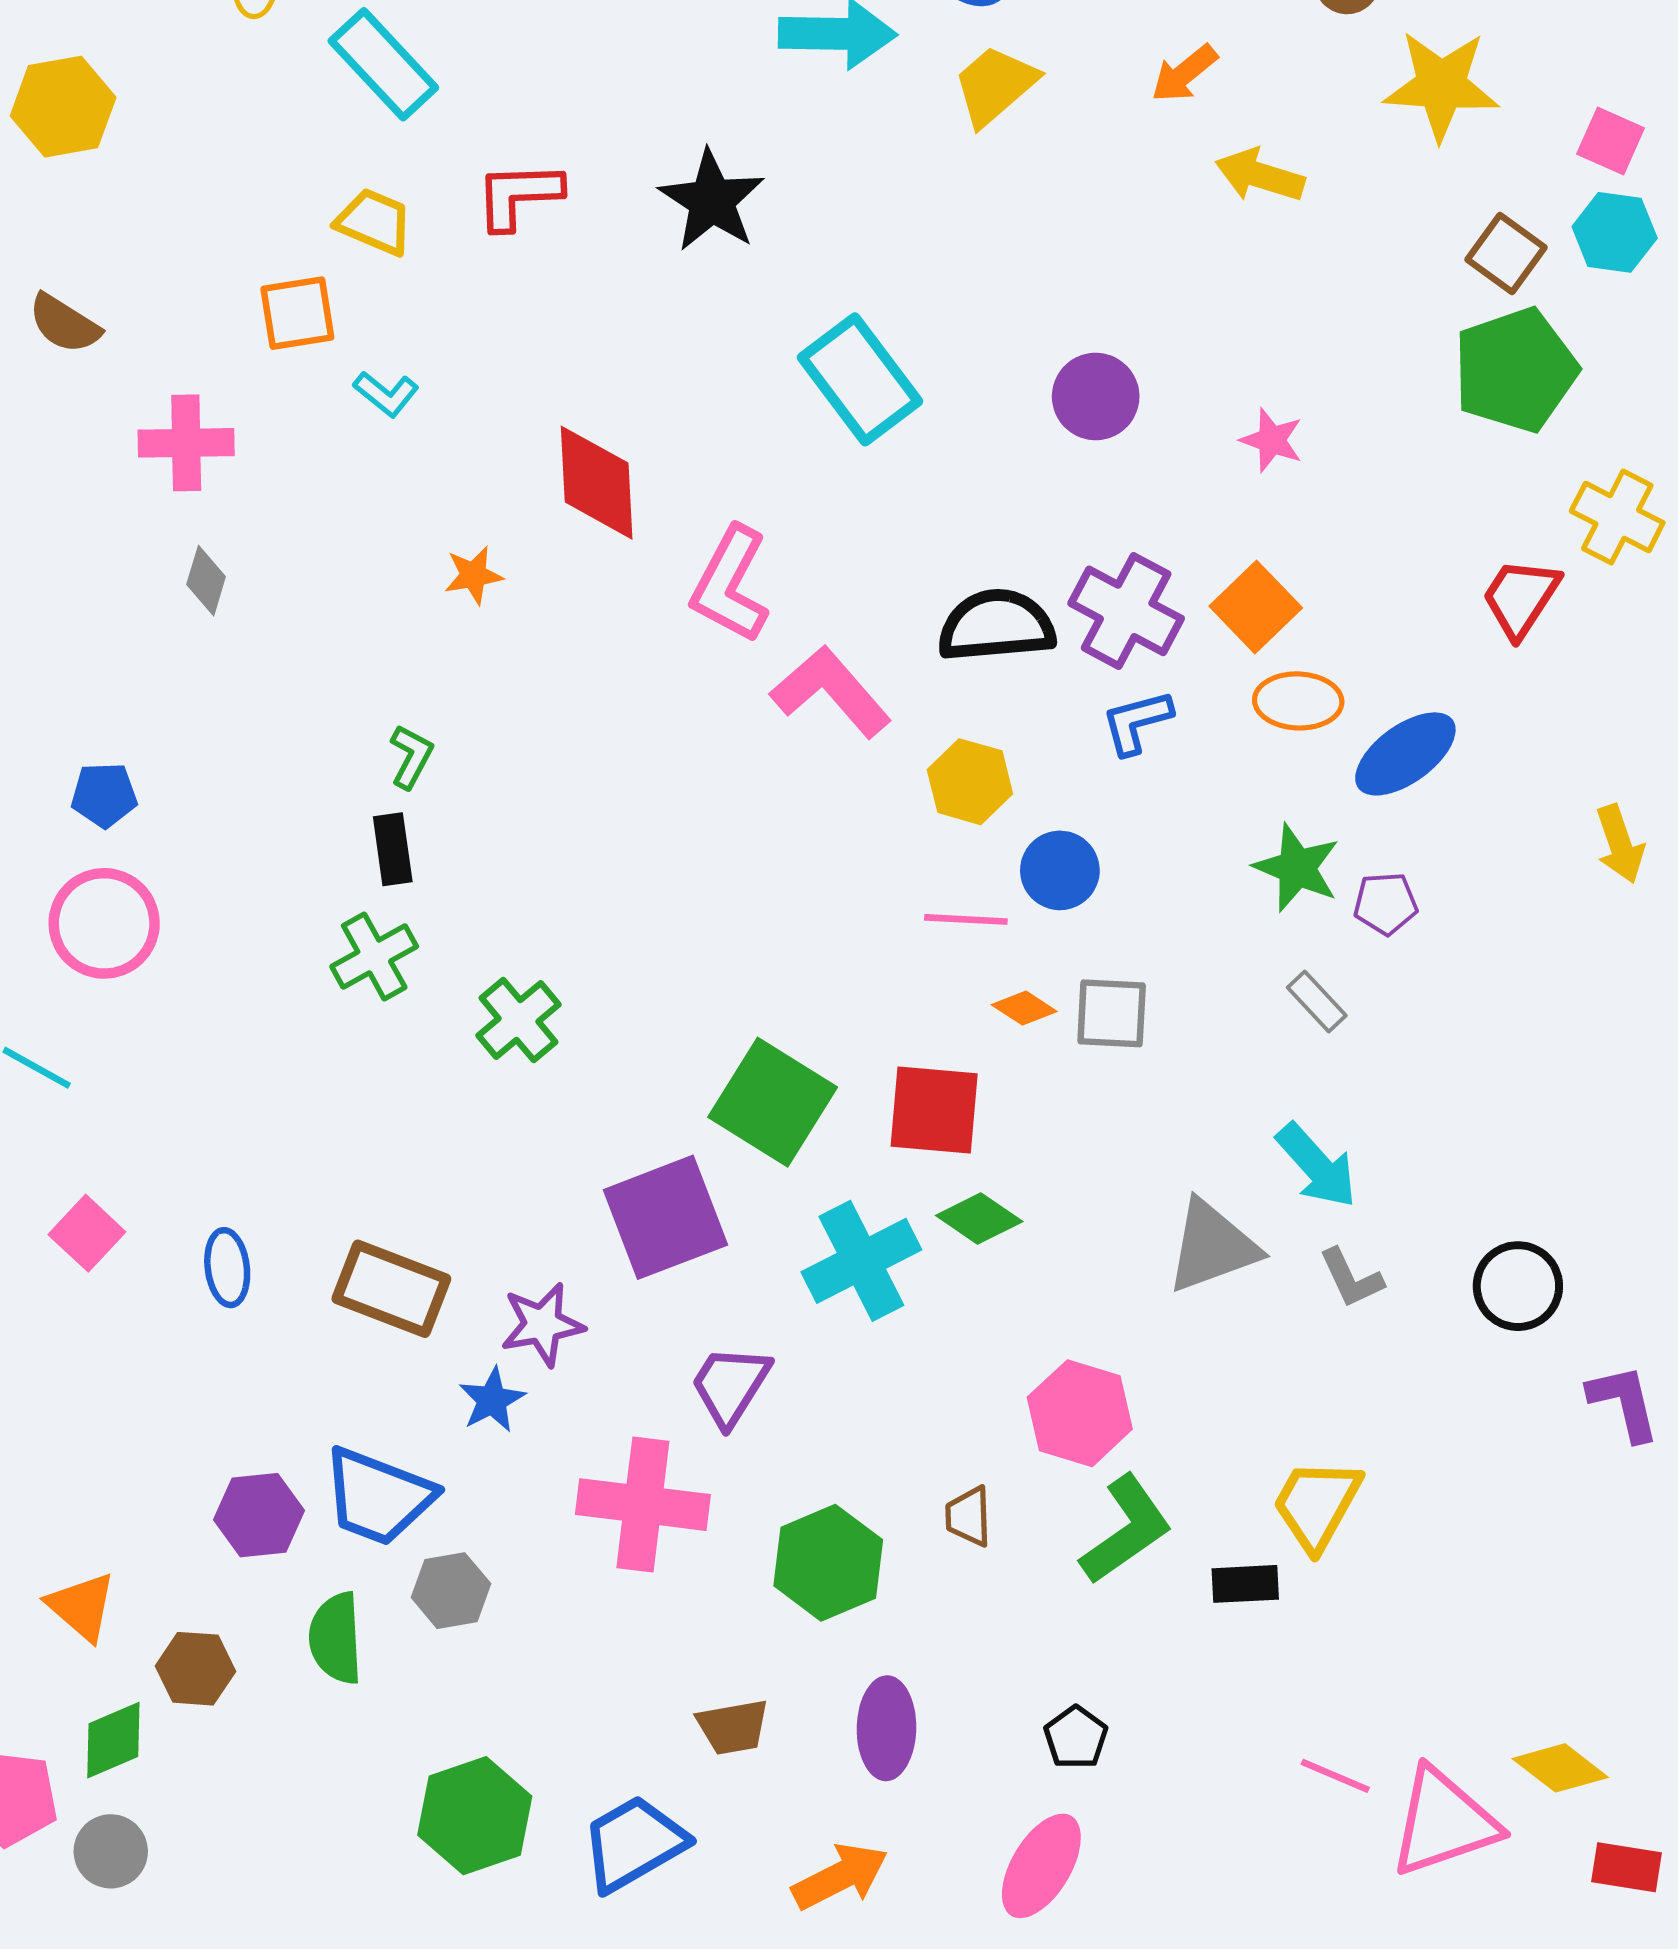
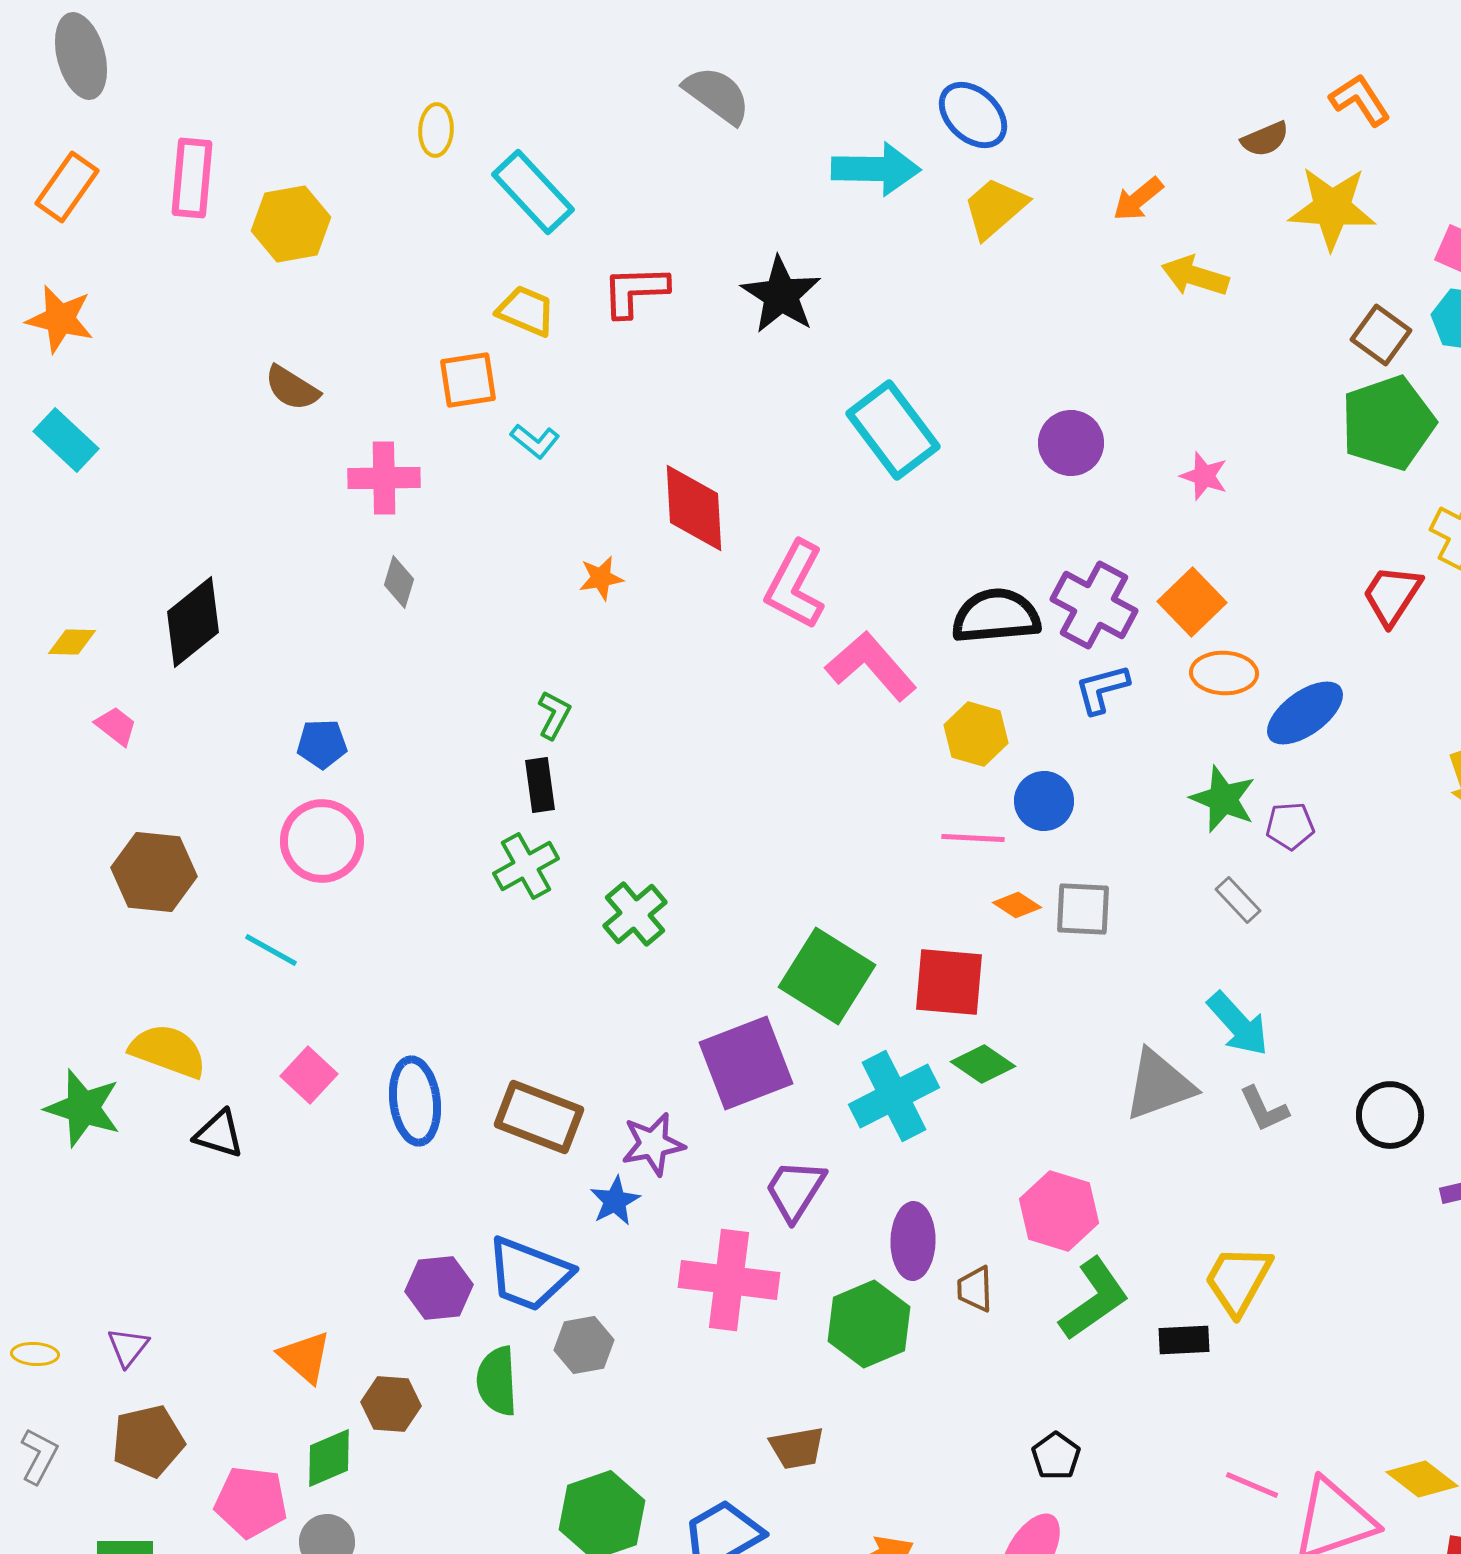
blue ellipse: (227, 1268) -> (415, 1101), size x1.5
purple ellipse: (886, 1728) -> (913, 1241), moved

